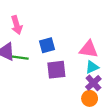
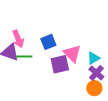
pink arrow: (17, 25) -> (18, 39), moved
pink triangle: (89, 49) -> (72, 53), moved, turned 42

